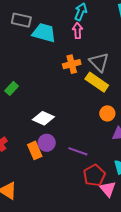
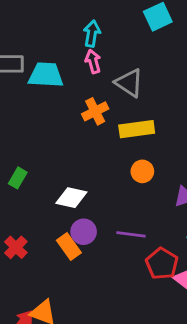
gray triangle: (99, 62) -> (129, 83), moved
yellow rectangle: (97, 82) -> (137, 129), turned -30
green rectangle: (12, 88) -> (18, 178), moved
orange circle: (107, 113) -> (142, 171), moved

